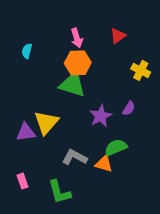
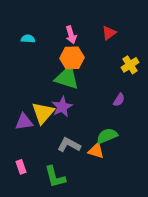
cyan semicircle: (27, 51) -> (28, 39), moved, turned 80
yellow cross: (141, 70) -> (130, 65), turned 30
purple star: (101, 116) -> (62, 107), moved

